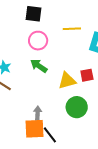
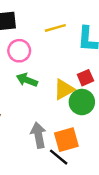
green circle: (77, 107) -> (82, 102), moved
gray arrow: (38, 113) -> (38, 135), size x1.5
orange square: (34, 129) -> (66, 140), moved

